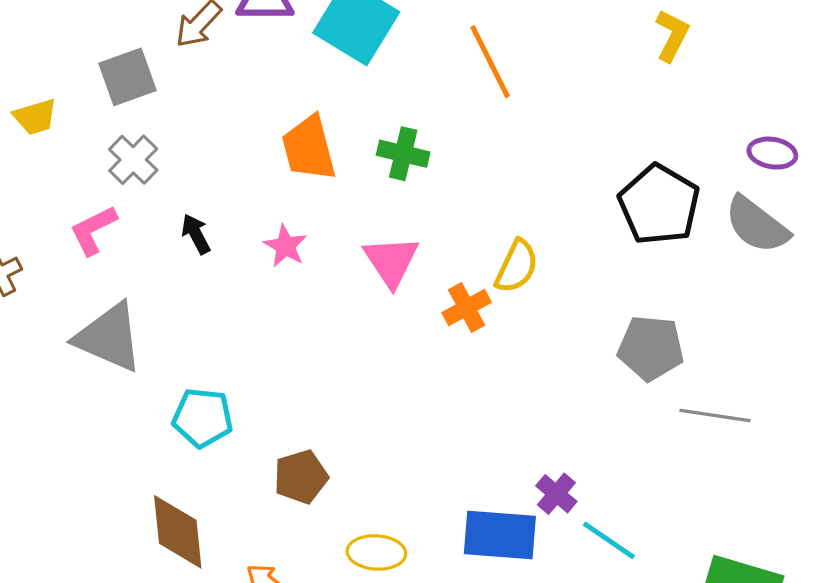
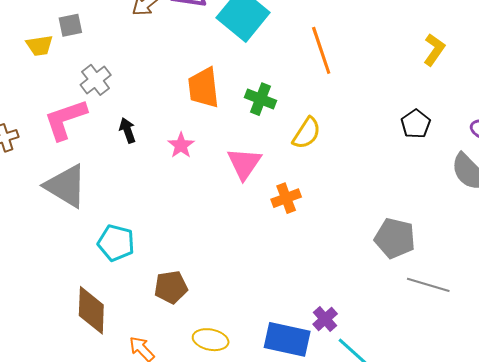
gray square: (127, 77) -> (70, 25), moved, size x0.7
black pentagon: (659, 205) -> (416, 124), moved, size x0.6
pink L-shape: (93, 230) -> (65, 119), size x1.4
yellow semicircle: (517, 266) -> (307, 133), moved

